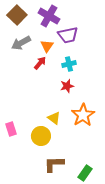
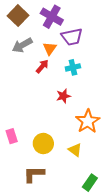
red star: (67, 86) -> (63, 96), moved
yellow triangle: (54, 118) -> (75, 150), moved
brown L-shape: (54, 164) -> (34, 174), moved

